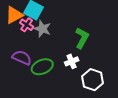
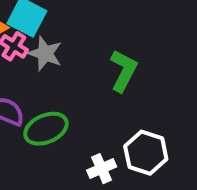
white cross: (72, 61) -> (102, 169), moved

